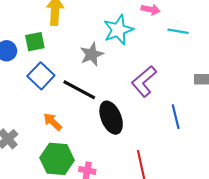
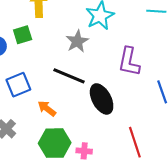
blue square: (41, 76) -> (18, 85), moved, turned 30
purple L-shape: (144, 81) -> (129, 62), turned -32

